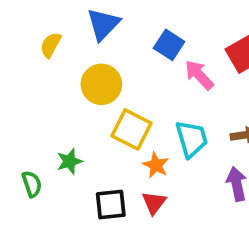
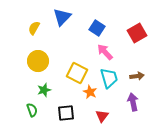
pink arrow: (199, 75) -> (105, 52), moved
yellow circle: (101, 84) -> (38, 61), moved
green semicircle: (32, 184) -> (32, 110), moved
red triangle: (154, 203) -> (102, 116), moved

